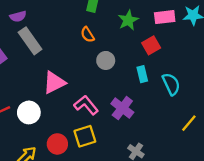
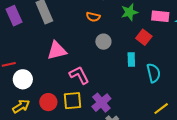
orange semicircle: (88, 35) -> (93, 17), turned -56
red square: (151, 45) -> (144, 37), turned -35
purple cross: (122, 108) -> (101, 103), moved
white circle: (29, 112) -> (23, 79), moved

